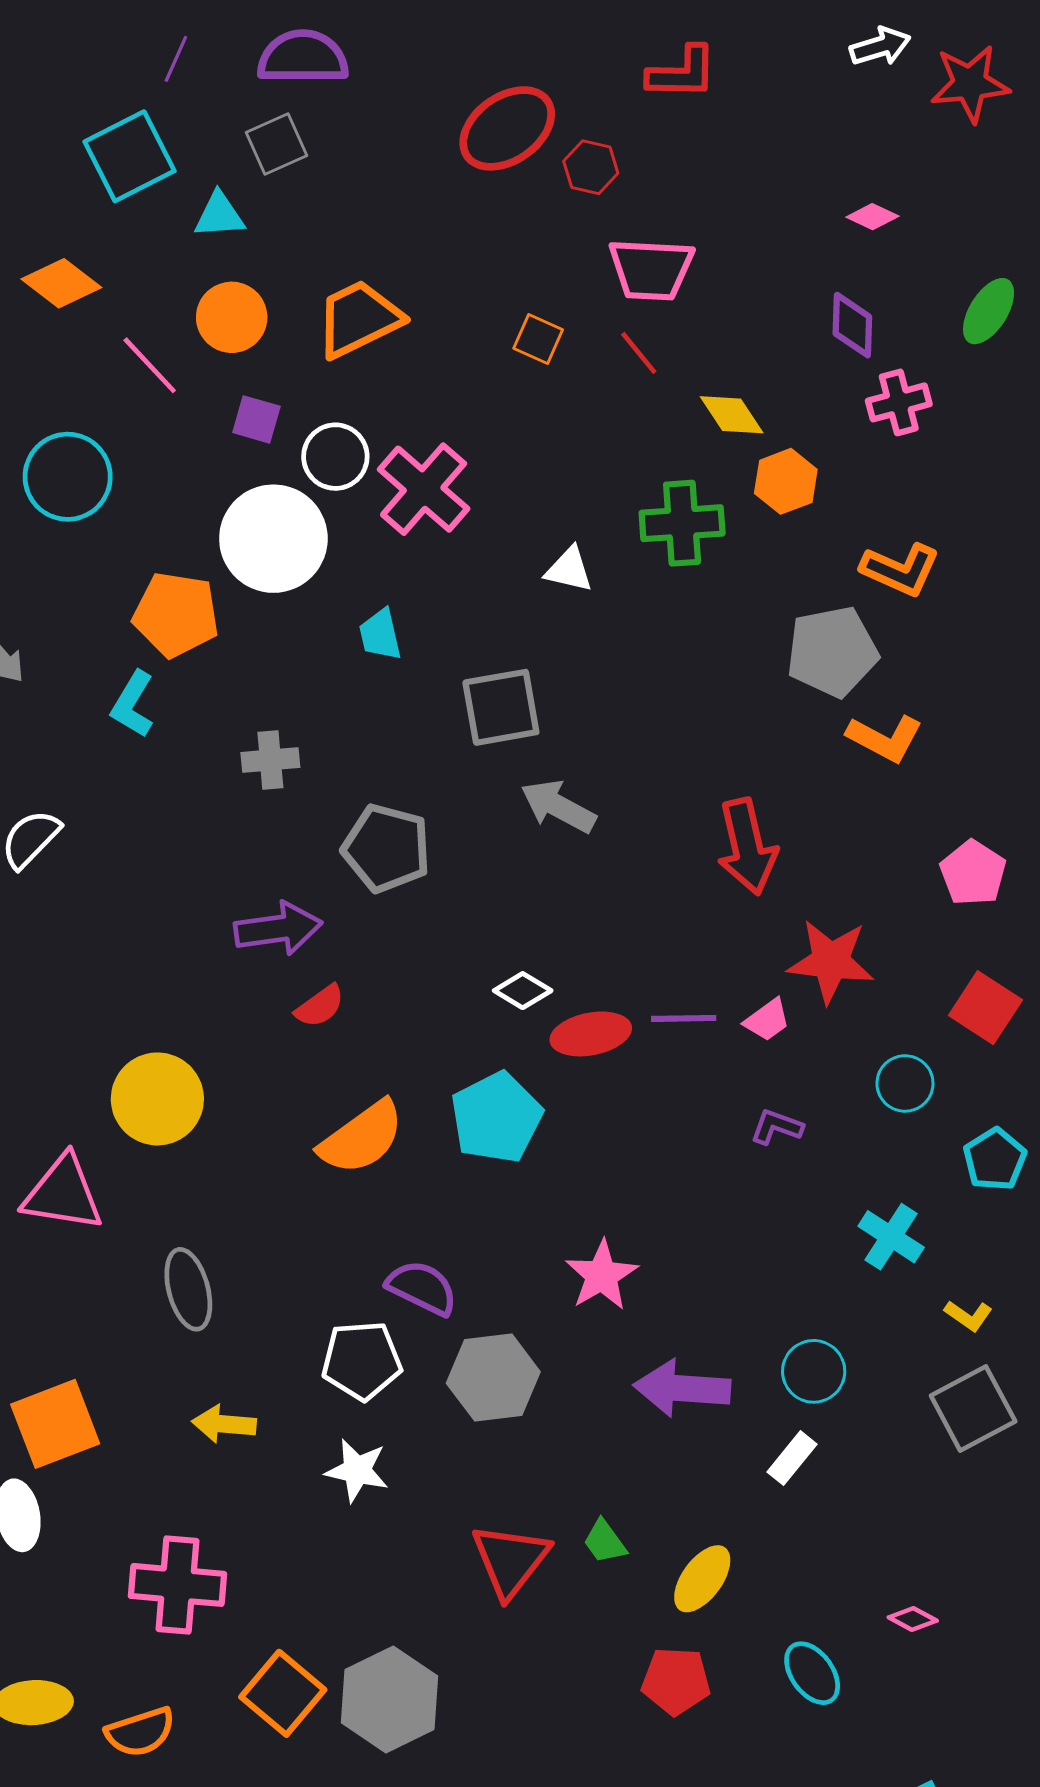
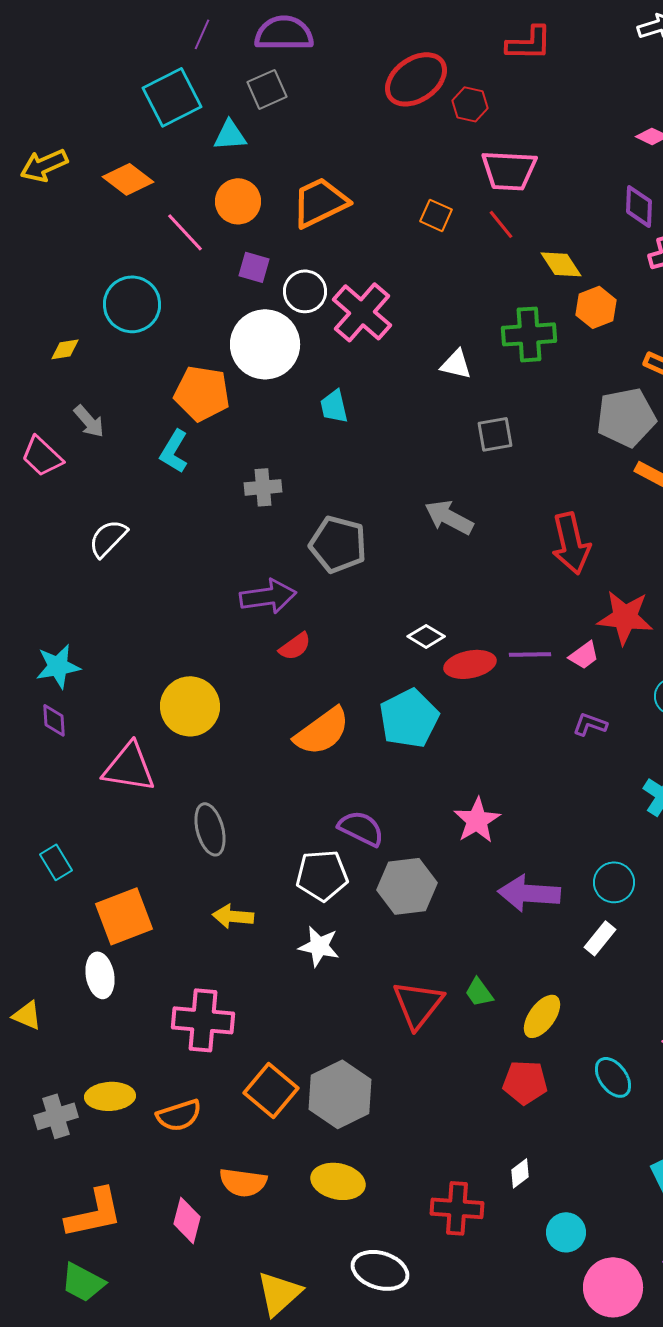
gray square: (501, 707) -> (495, 434), moved, size x0.7

